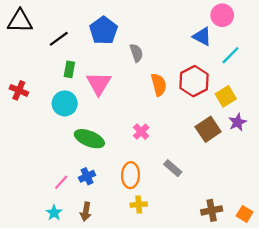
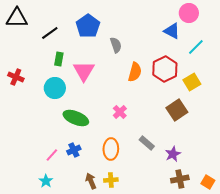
orange semicircle: (159, 85) -> (135, 72), turned 30
purple star: (237, 122) -> (173, 154), moved
yellow cross: (139, 205) -> (111, 180), moved
brown arrow: (86, 212) -> (91, 181), moved, turned 147

